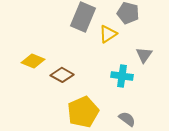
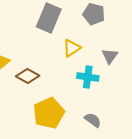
yellow triangle: (108, 34) -> (72, 48), moved

